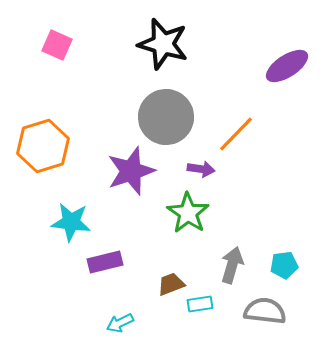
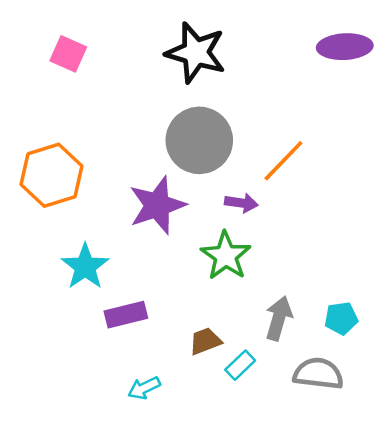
purple ellipse: (287, 66) -> (345, 47), moved, turned 30
cyan star: (71, 222) -> (85, 267), turned 30
cyan rectangle: (200, 304) -> (240, 365), turned -35

